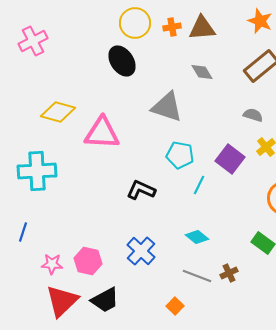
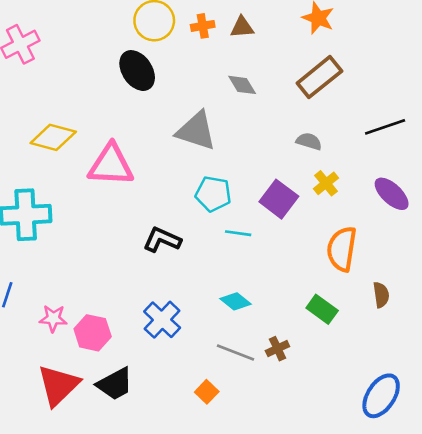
brown triangle: (202, 28) -> (242, 27), size x0.7
cyan line: (199, 185) -> (238, 233), turned 72
pink star: (52, 264) -> (53, 318), moved

